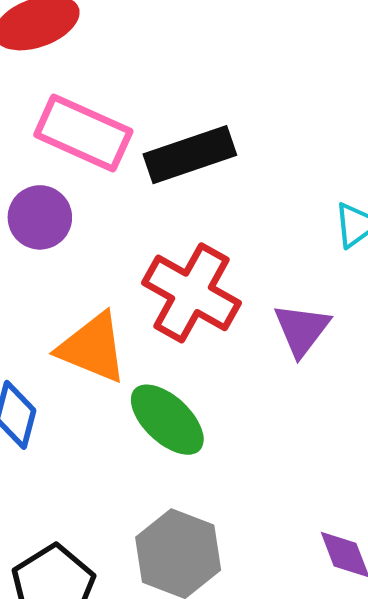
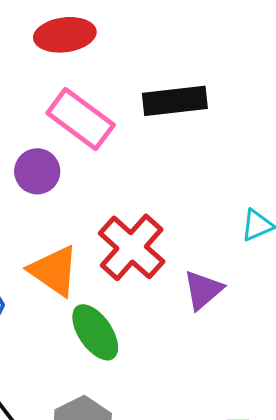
black rectangle: (190, 155) -> (175, 101), moved

